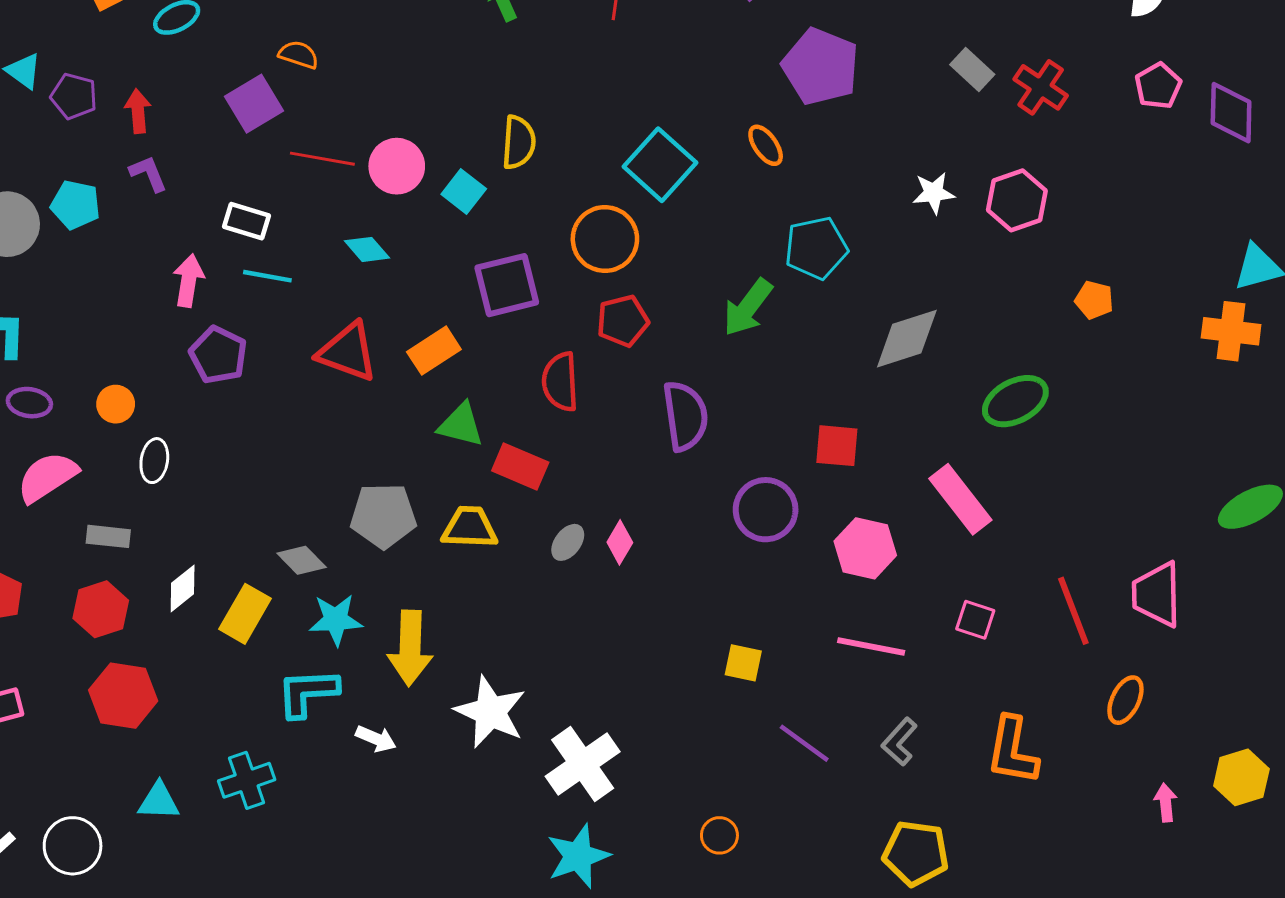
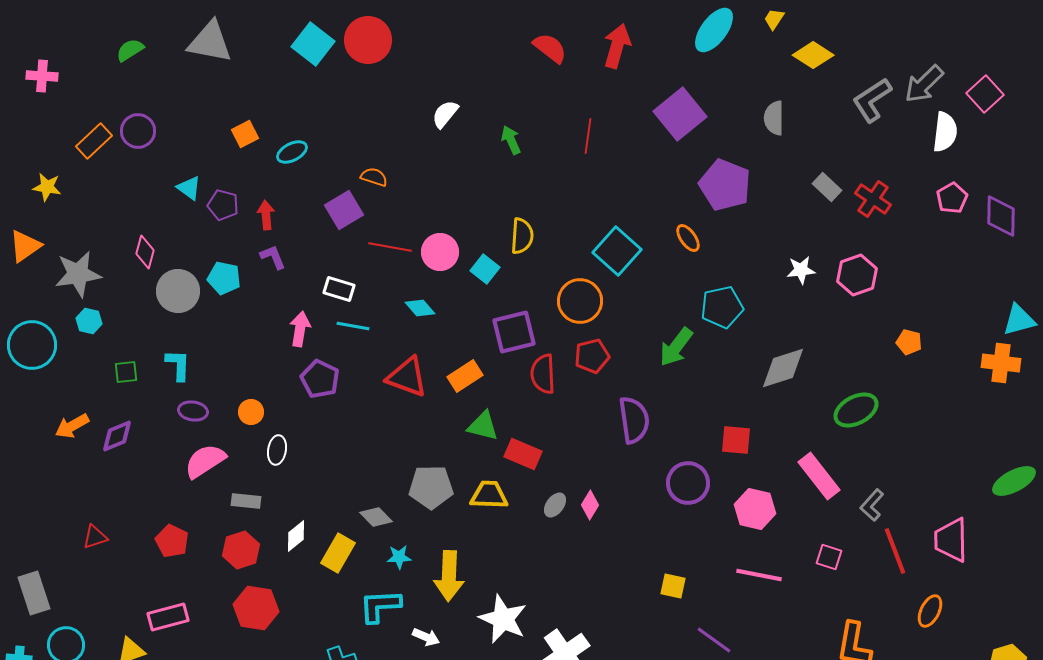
red semicircle: (560, 382) -> (543, 374), moved
cyan star: (336, 620) -> (399, 557), size x0.7
gray L-shape: (899, 742) -> (872, 505), moved

